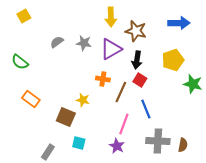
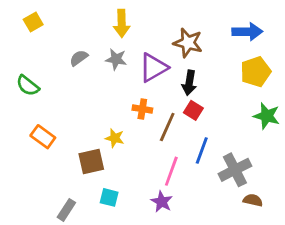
yellow arrow: (111, 17) -> (122, 23), moved
yellow pentagon: (173, 60) -> (256, 72), moved
blue line: (146, 109) -> (202, 150), turned 42
brown square: (66, 117) -> (91, 162), turned -36
gray cross: (158, 141) -> (235, 170), moved, turned -30
brown semicircle: (183, 145) -> (253, 200), turned -88

